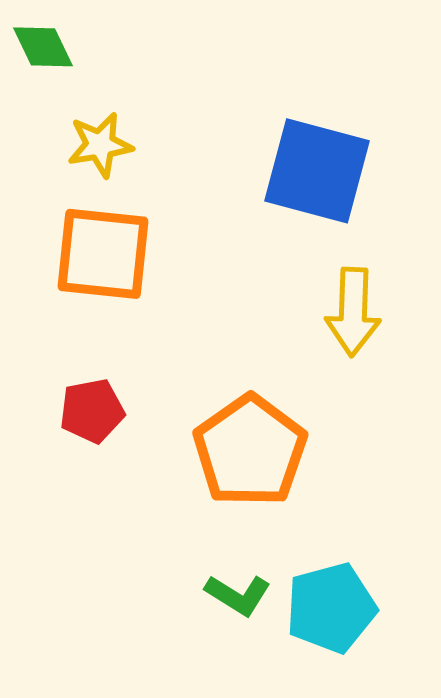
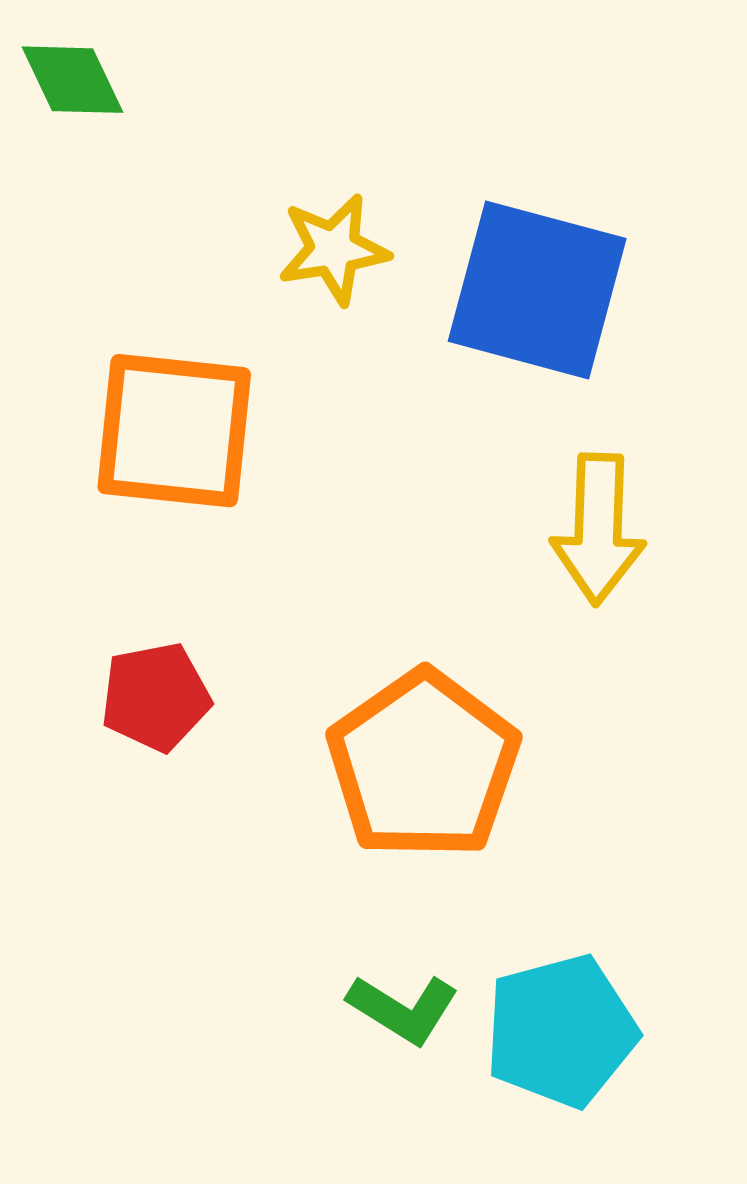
yellow star: (100, 145) -> (334, 249), moved

